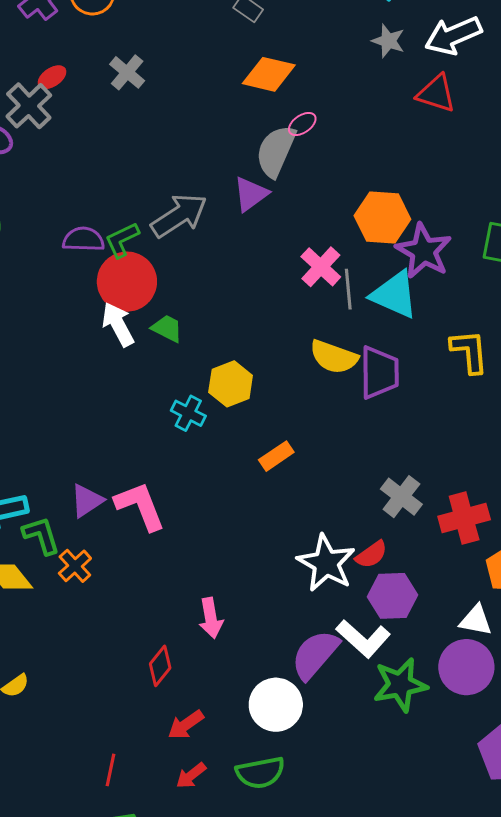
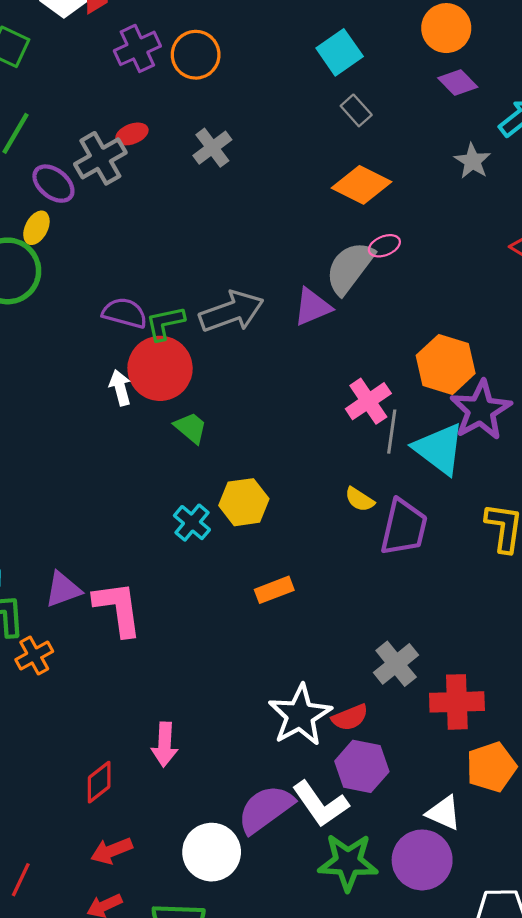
gray star: (388, 41) -> (473, 161), moved
white arrow: (118, 324) -> (120, 388), moved, size x0.7
yellow semicircle: (334, 357) -> (360, 499), size x0.6

